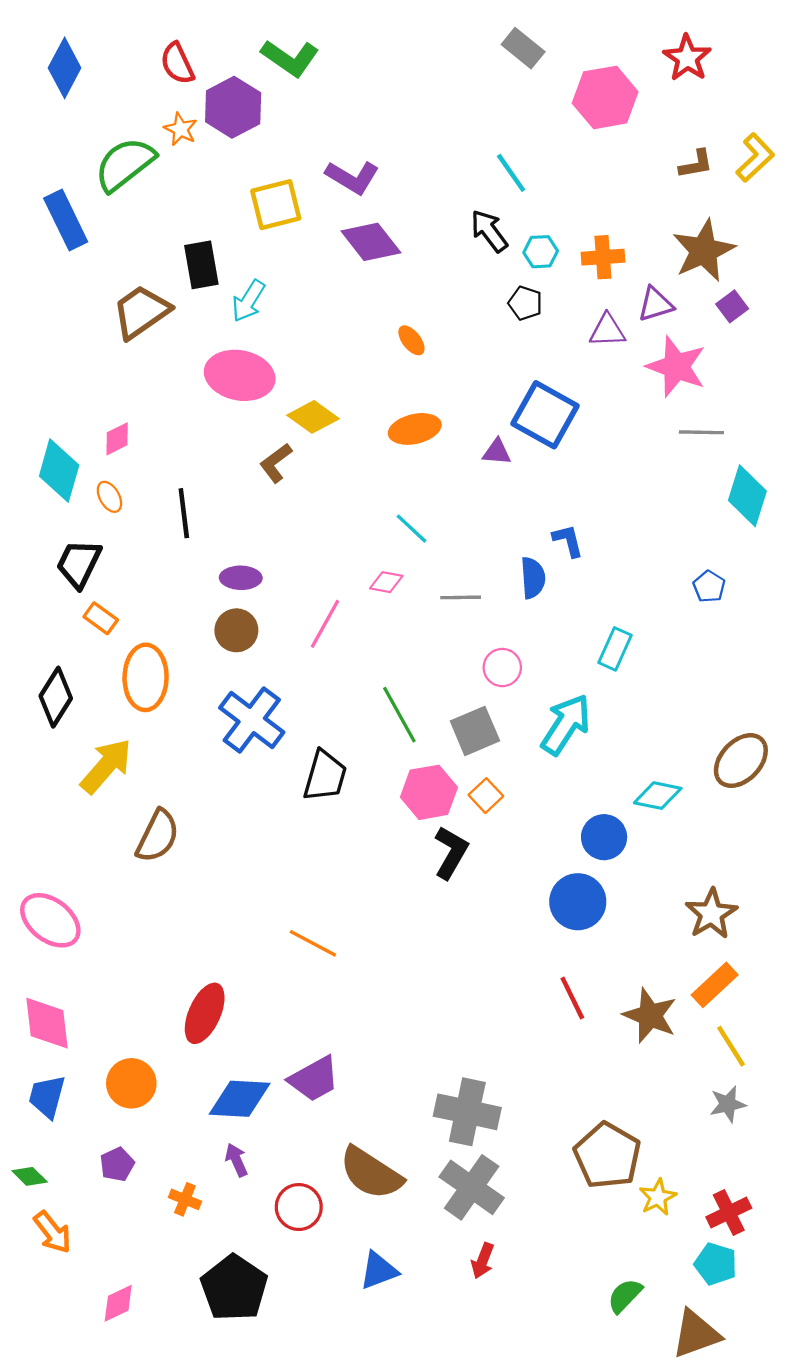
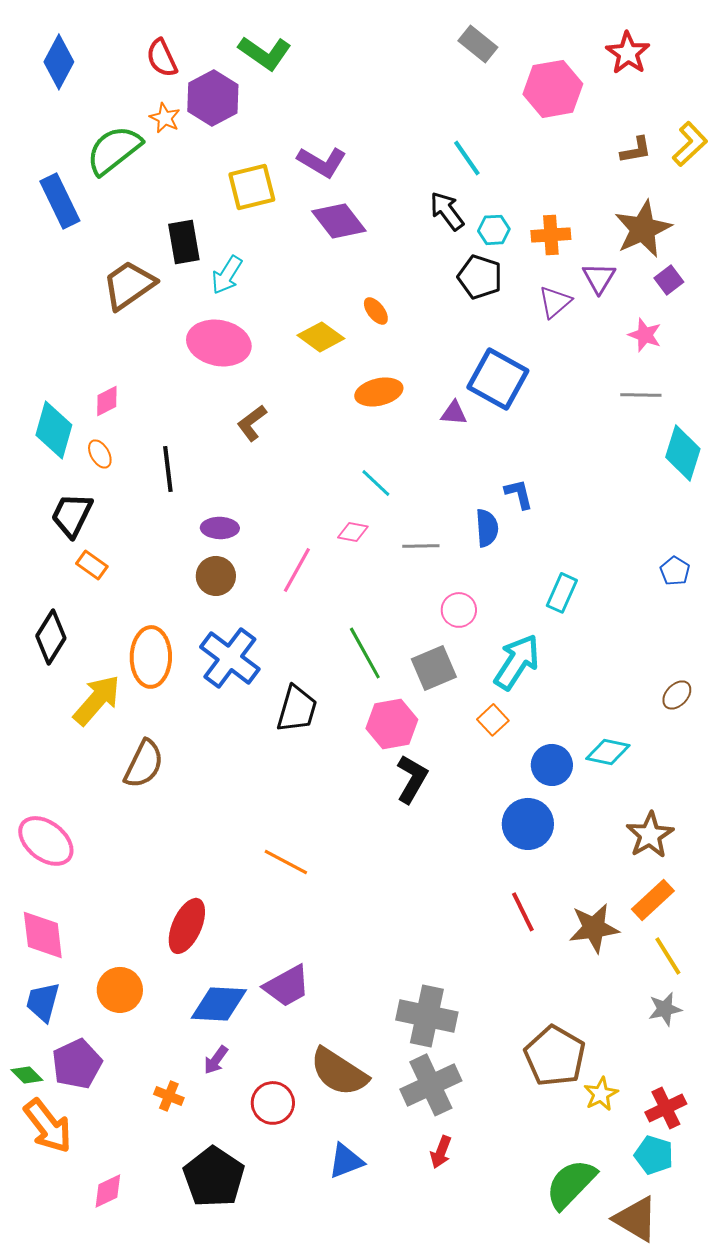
black pentagon: (525, 303) -> (480, 277), size x1.4
purple triangle: (655, 304) -> (599, 278), turned -42
purple triangle: (607, 330) -> (555, 302), turned -39
pink star: (676, 367) -> (645, 335), moved, size x0.6
yellow diamond: (313, 417) -> (321, 337), moved
blue pentagon: (709, 587) -> (675, 571), moved
orange ellipse: (146, 677) -> (151, 657), moved
brown ellipse: (741, 761) -> (677, 695), size x0.6
orange square: (486, 796) -> (493, 720), moved
cyan diamond: (658, 796) -> (608, 752), moved
brown star: (650, 1016) -> (594, 928), turned -30
purple arrow: (236, 1160) -> (216, 1060), turned -120
purple pentagon: (117, 1164) -> (77, 1064), moved, size x1.6
gray cross: (472, 1187) -> (431, 1085), turned 30
orange arrow: (53, 1232) -> (48, 1126), size x1.4
green semicircle: (625, 1296) -> (571, 1184), size x1.6
brown triangle: (696, 1334) -> (636, 1219), turned 51

